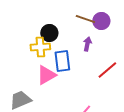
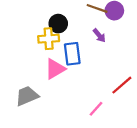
purple arrow: (87, 44) -> (99, 35), turned 128
red line: (107, 70) -> (122, 85), moved

